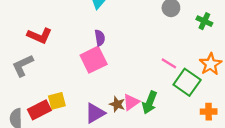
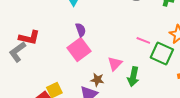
gray L-shape: (23, 65) -> (17, 52), moved
pink triangle: (131, 102) -> (115, 64), moved
brown star: (117, 104) -> (97, 80), moved

